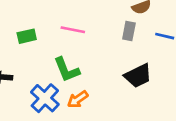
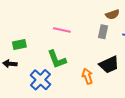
green rectangle: (27, 36) -> (19, 44), moved
orange arrow: (78, 99) -> (87, 76), moved, turned 105

